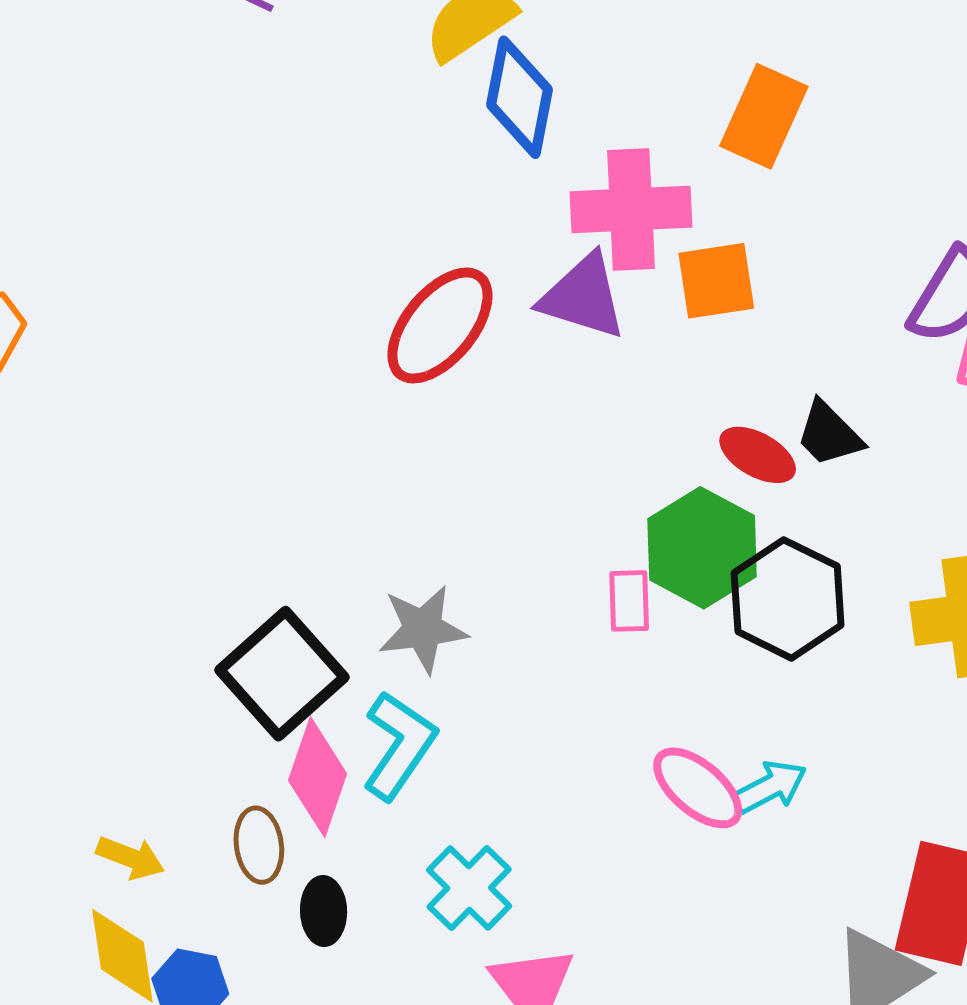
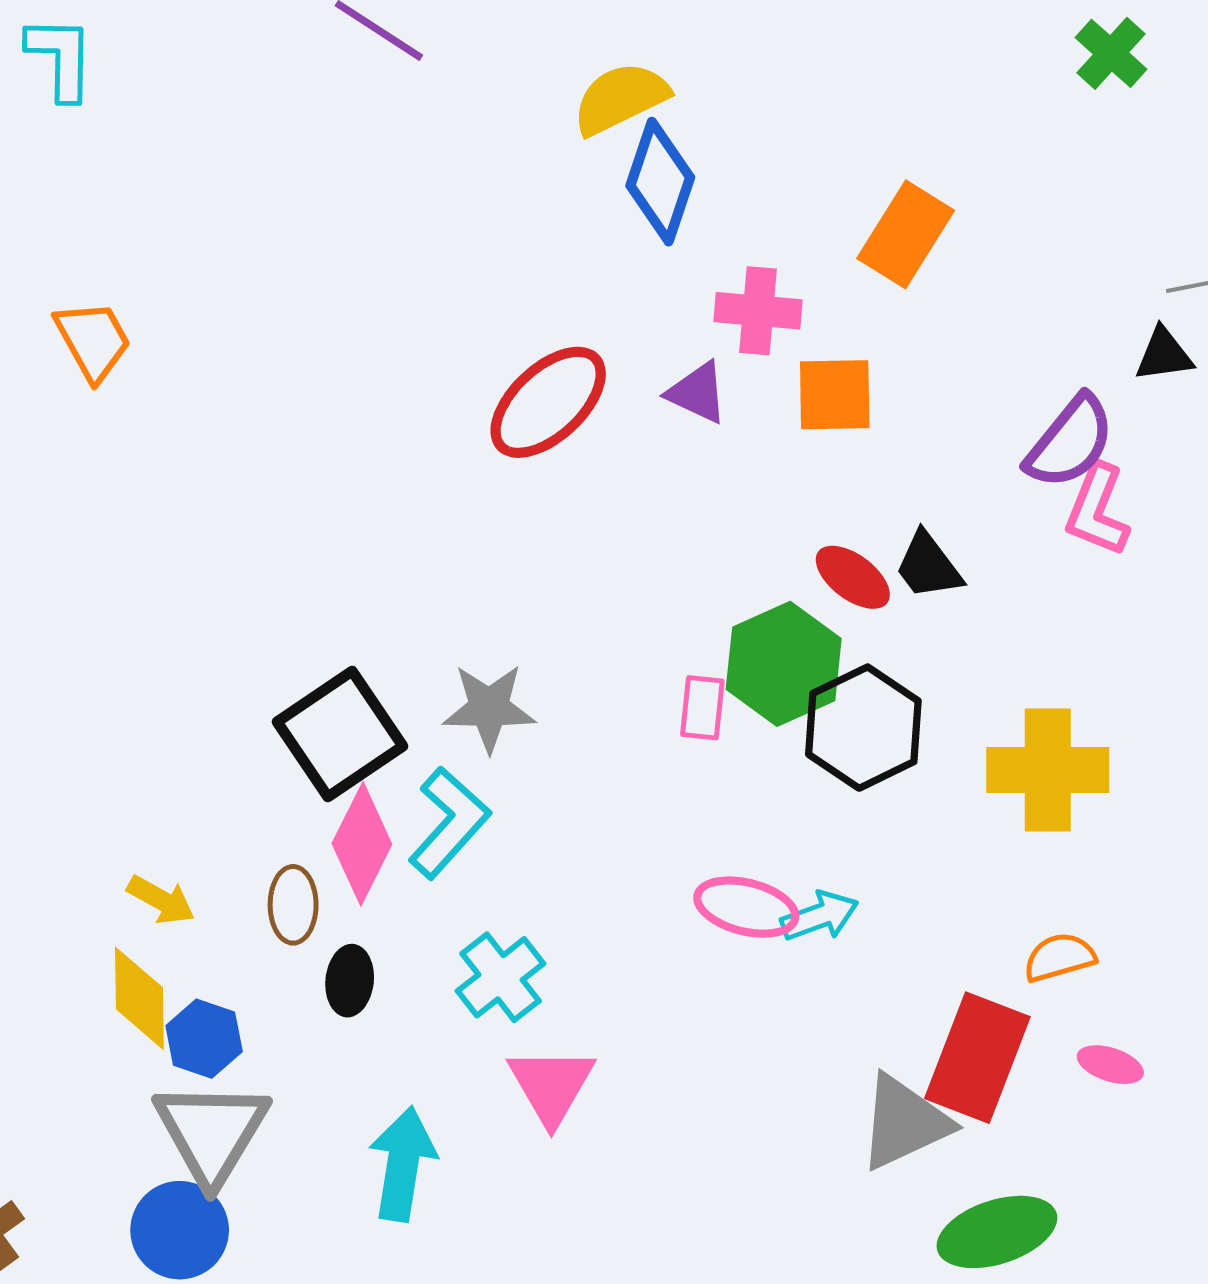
pink cross: (631, 209) -> (758, 311), size x0.7
purple triangle: (583, 297) -> (697, 393), size x0.7
pink ellipse: (698, 788) -> (746, 907), turned -34

